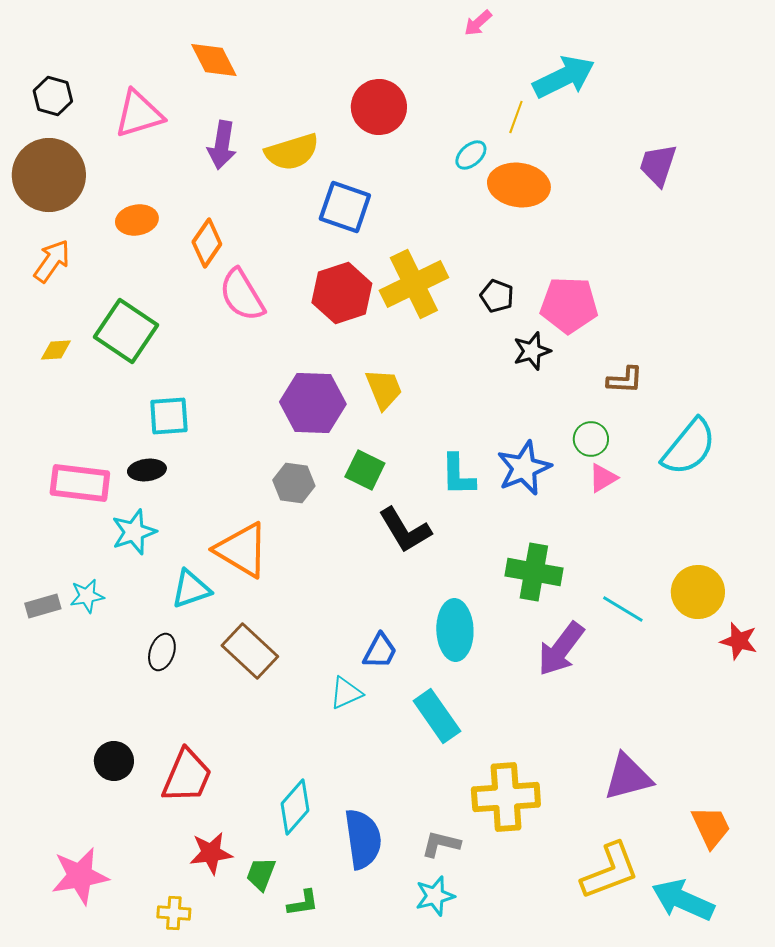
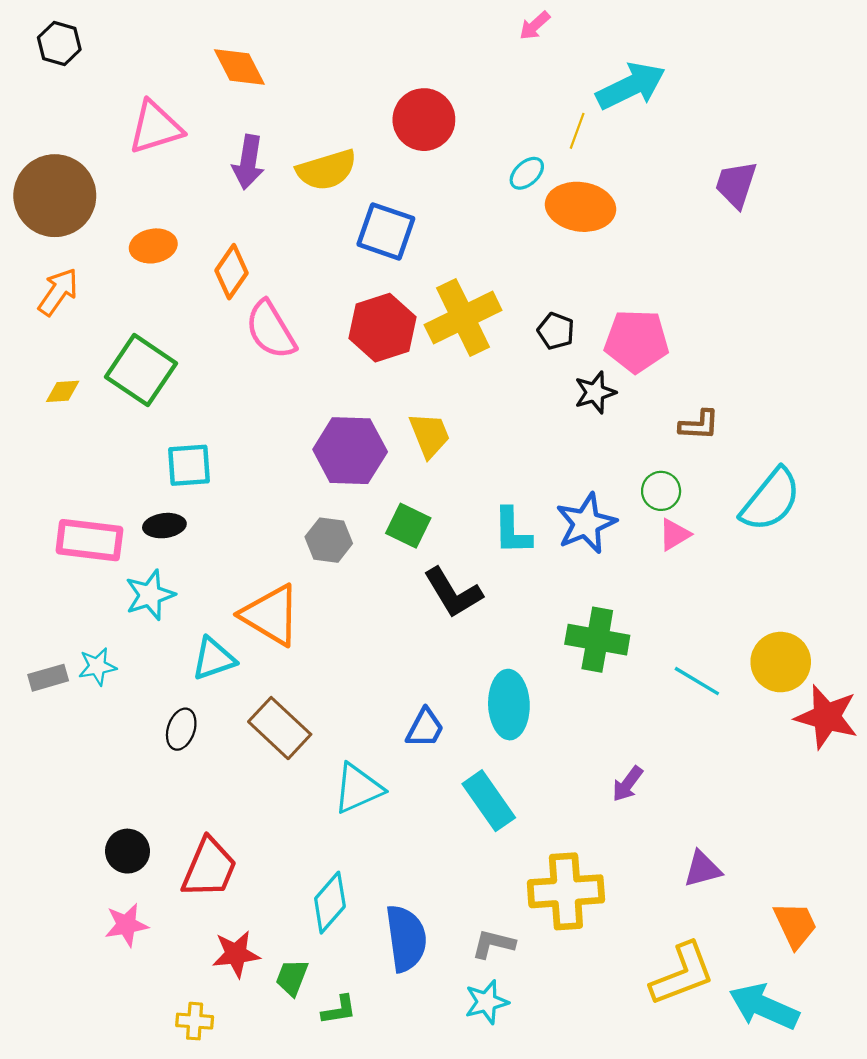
black hexagon: (53, 96) -> (59, 44), moved
red star: (739, 641) -> (827, 717), size x1.5
purple arrow: (561, 649) -> (627, 784), moved, size x0.6
cyan triangle: (346, 693) -> (358, 788), moved, size x1.4
purple triangle: (628, 777) -> (702, 869), size x0.7
pink star: (80, 876) -> (126, 925), moved, size x0.7

